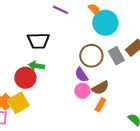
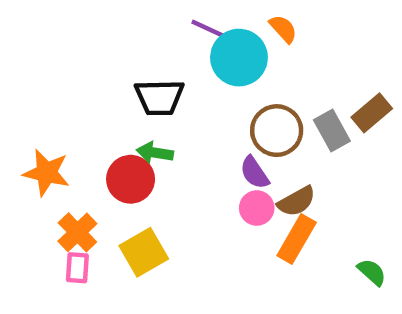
cyan circle: (105, 23) -> (239, 58), moved
yellow square: (18, 103) -> (144, 252), moved
orange rectangle: (100, 105) -> (297, 239), size x1.5

